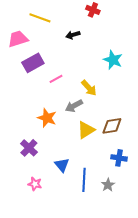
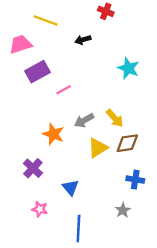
yellow arrow: (89, 88) -> (115, 118), moved
blue line: (84, 180) -> (78, 228), moved

